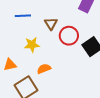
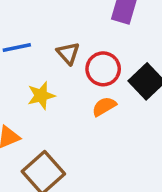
orange semicircle: (44, 69) -> (104, 107), moved

